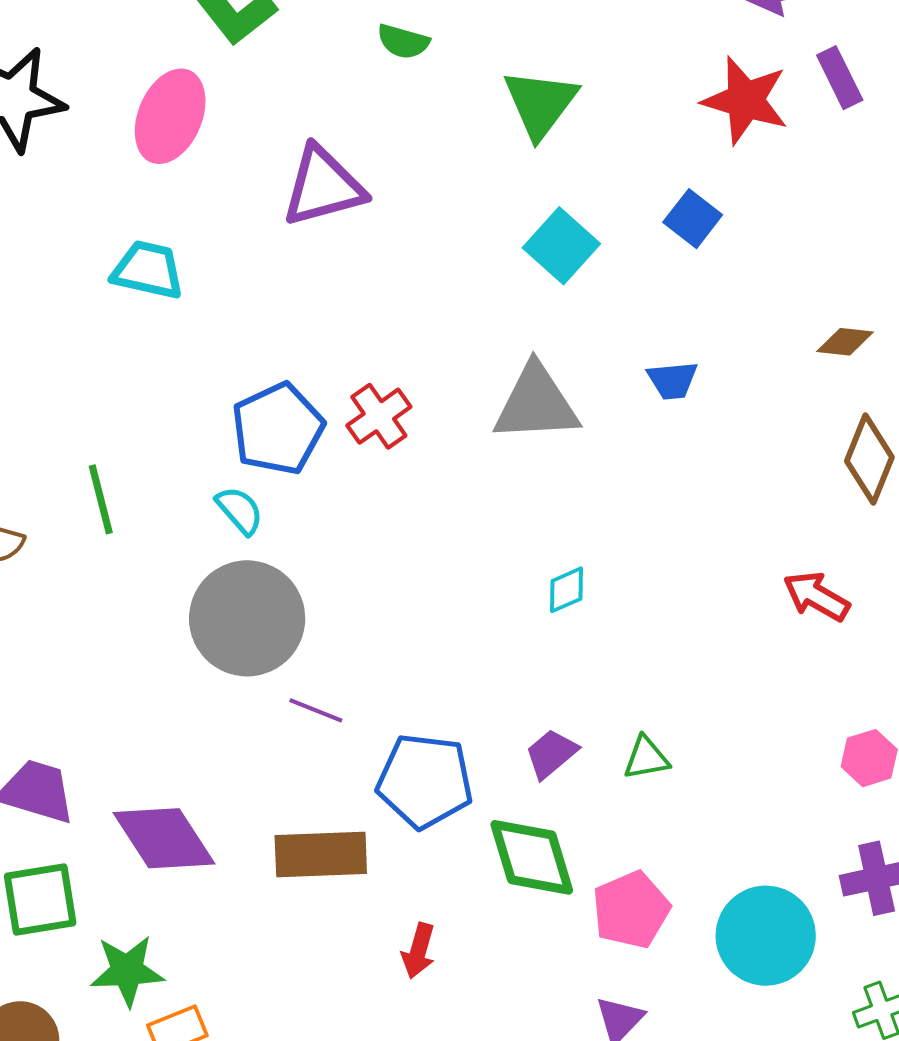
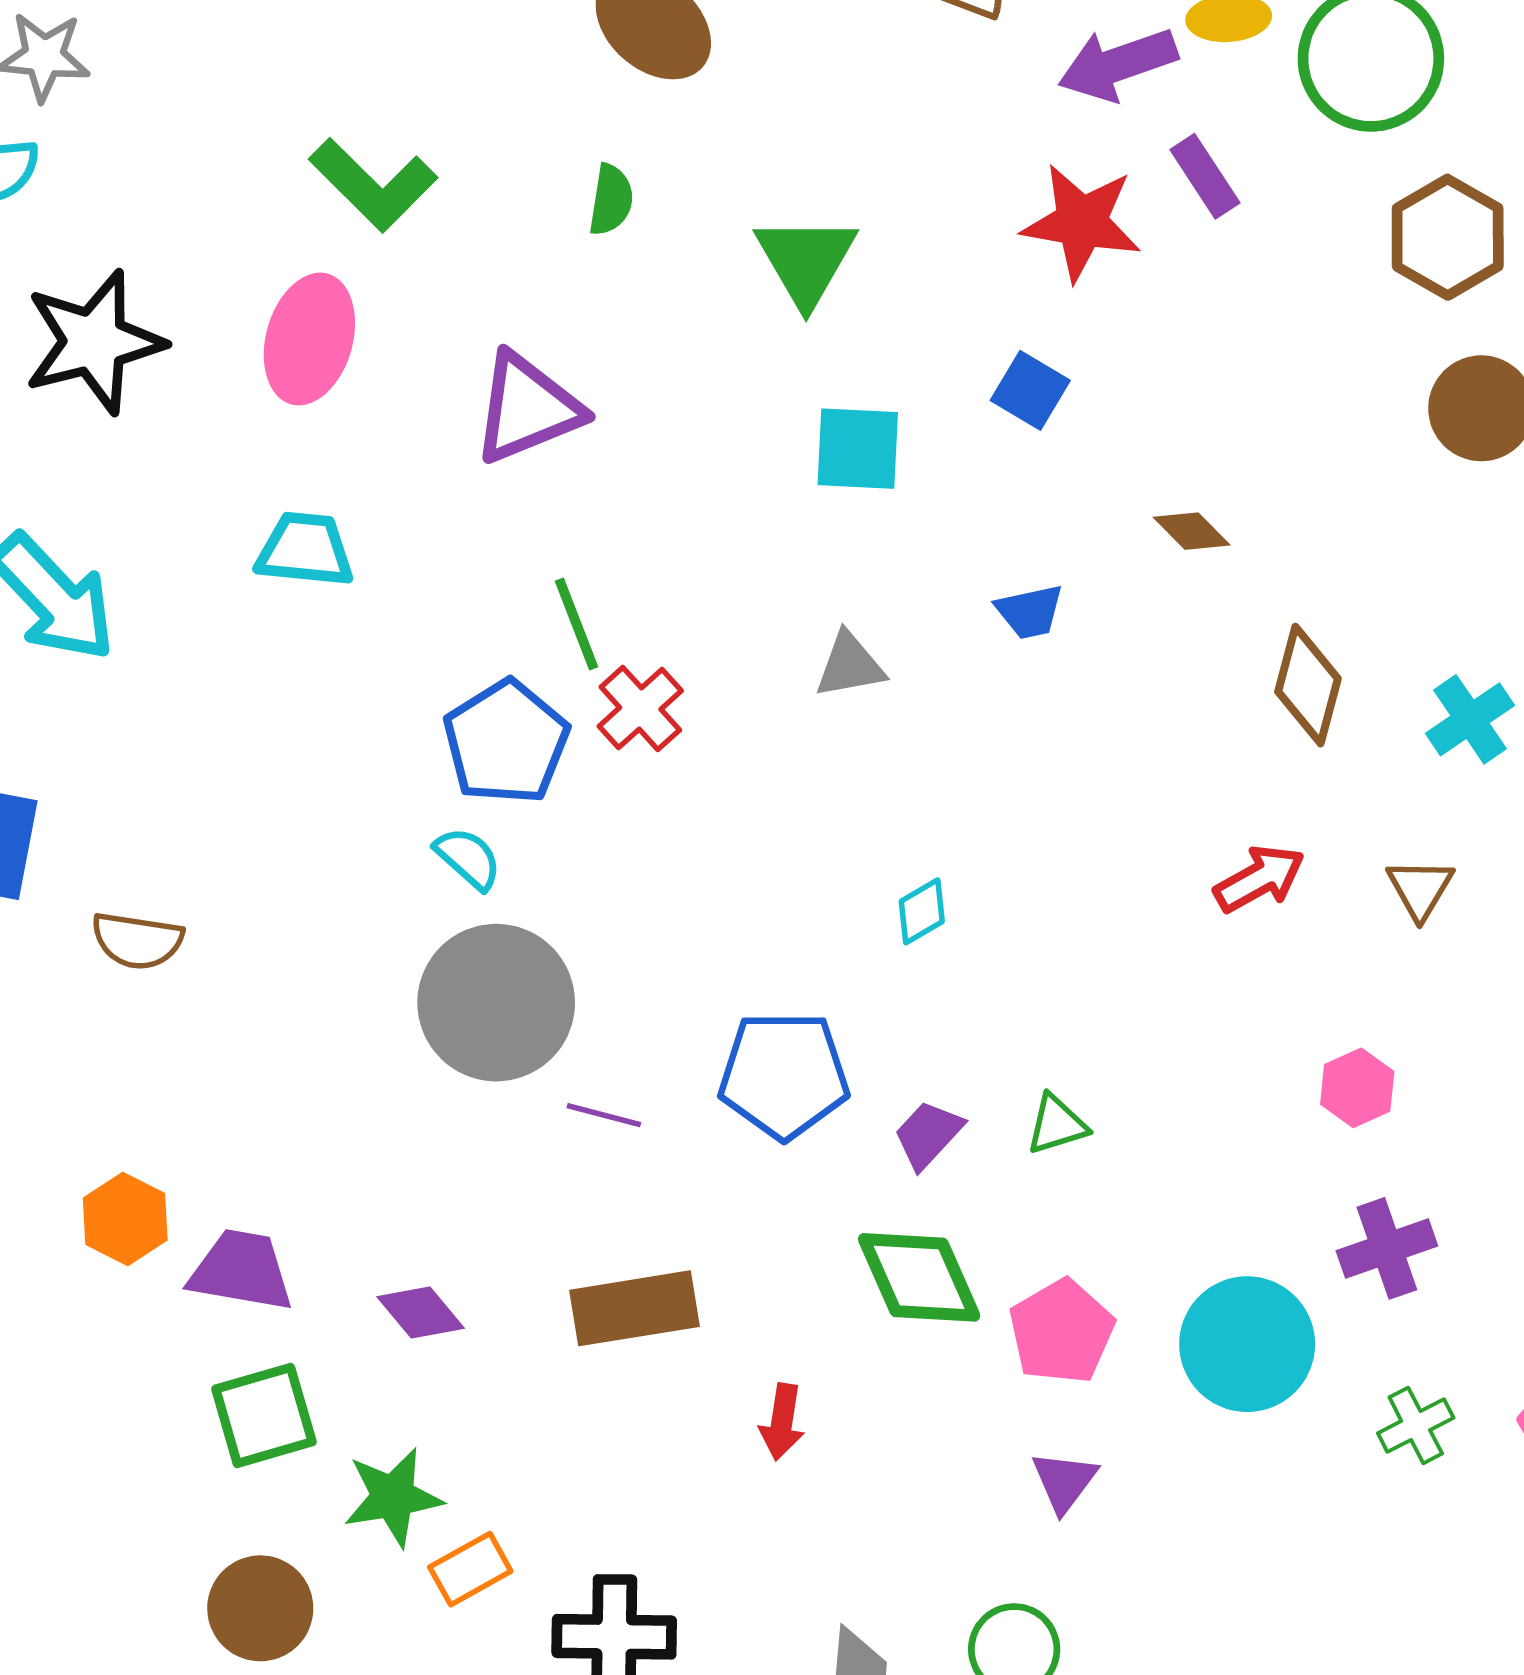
green semicircle: (403, 42) -> (611, 200), turned -90
cyan square: (561, 246) -> (858, 449), turned -32
brown diamond: (845, 342) -> (1192, 531), moved, turned 46
gray triangle: (536, 403) -> (850, 665), size x0.6
green line: (101, 499) -> (577, 624), moved
red arrow: (816, 596) -> (1259, 879), turned 128
blue pentagon: (425, 781) -> (784, 1075), moved
purple diamond: (164, 838) -> (421, 1312), size x0.6

